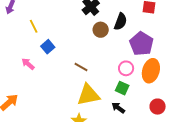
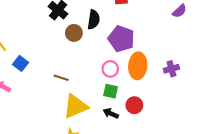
red circle: (158, 107) -> (134, 105), moved

